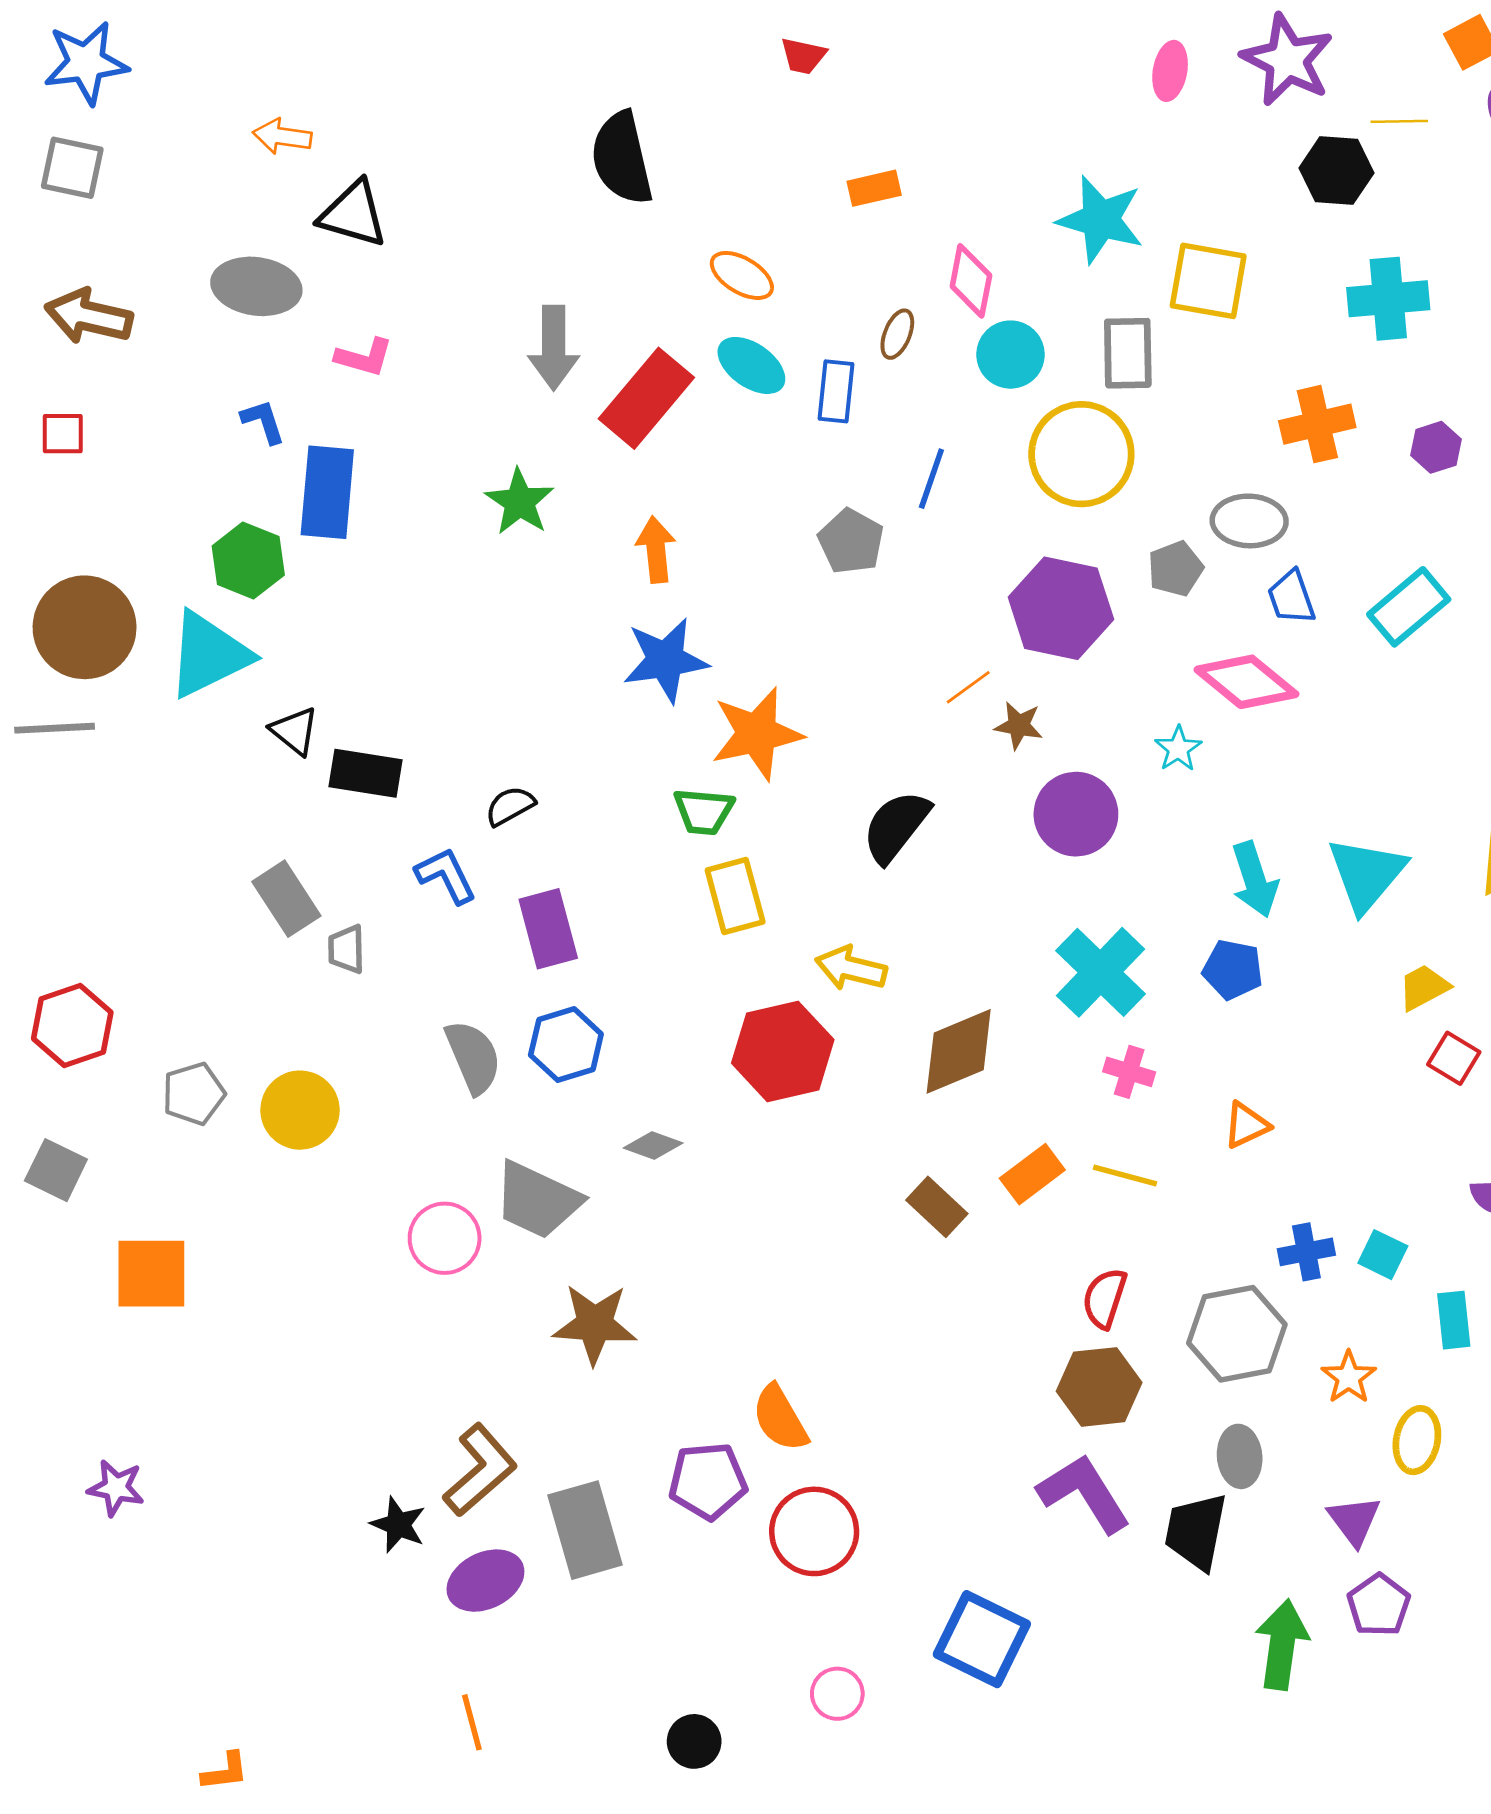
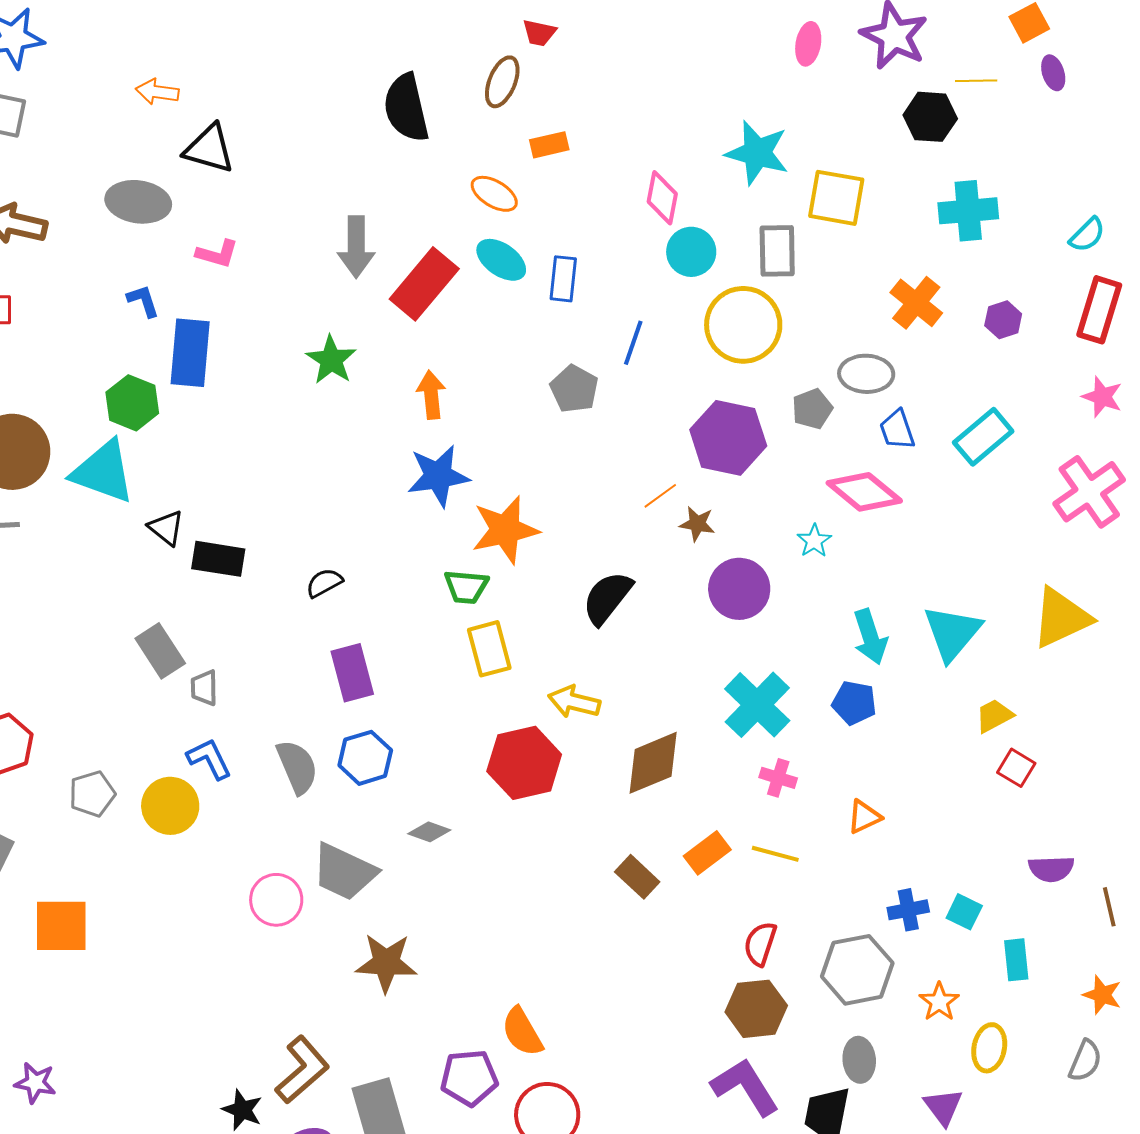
orange rectangle: (874, 188) -> (549, 145), moved
brown ellipse: (897, 334) -> (502, 82), moved, size x1.4
orange cross: (1317, 424) -> (916, 303), turned -38
cyan triangle: (209, 655) -> (103, 472), turned 46
blue L-shape: (446, 875) -> (209, 759), moved

